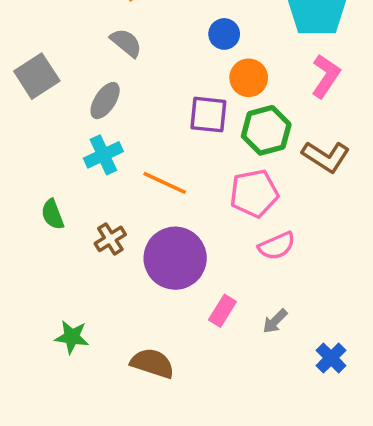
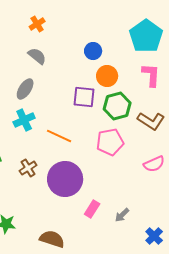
pink L-shape: (326, 76) -> (151, 75), turned -30
pink semicircle: (277, 246) -> (154, 164), moved

